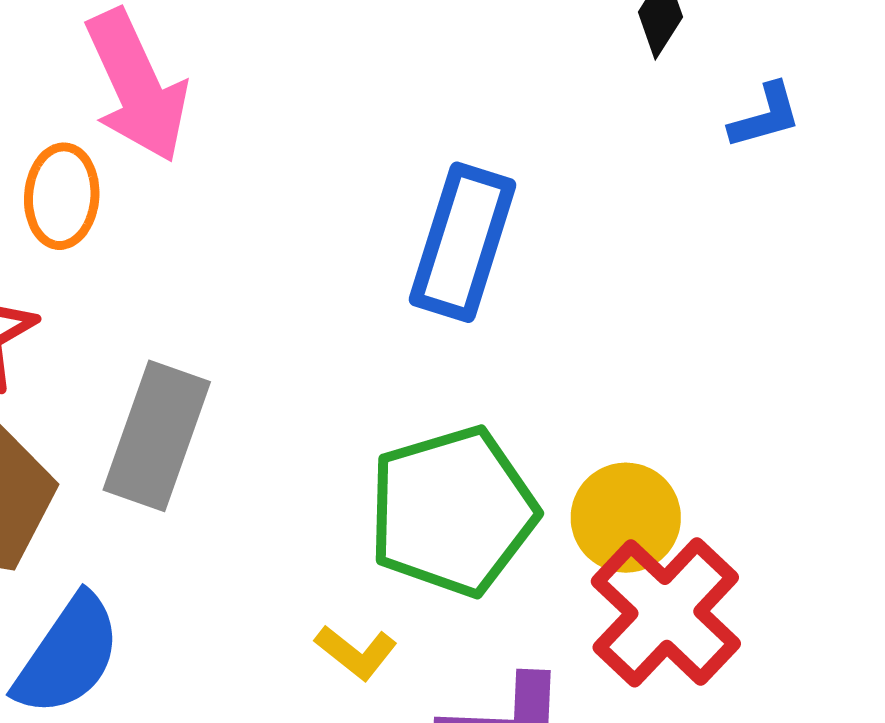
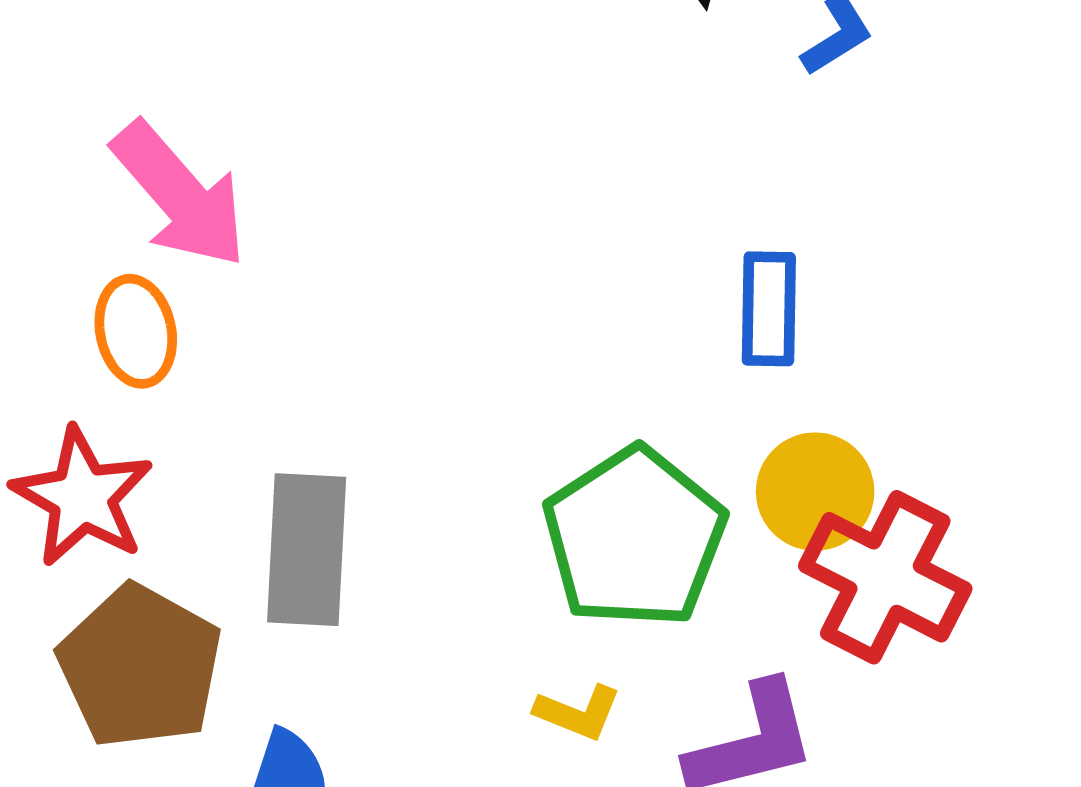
blue rectangle: (463, 242) -> (769, 309), moved, size x0.7

